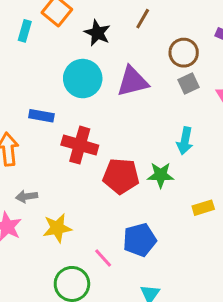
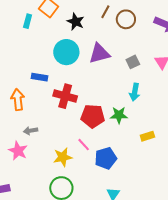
brown circle: (184, 53) -> (126, 19), moved
gray square: (188, 83) -> (133, 62), moved
yellow star: (57, 228) -> (63, 157), moved
pink line: (103, 258) -> (84, 145), moved

